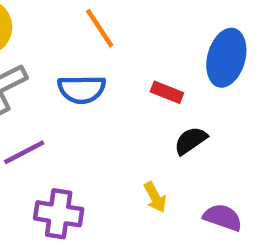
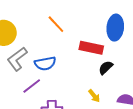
blue semicircle: (82, 89) -> (45, 63), moved
red rectangle: (167, 92) -> (91, 48), size x1.6

